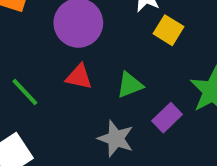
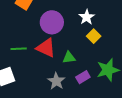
red triangle: (79, 77) -> (46, 48), size x1.5
green line: (25, 92) -> (19, 49), turned -63

